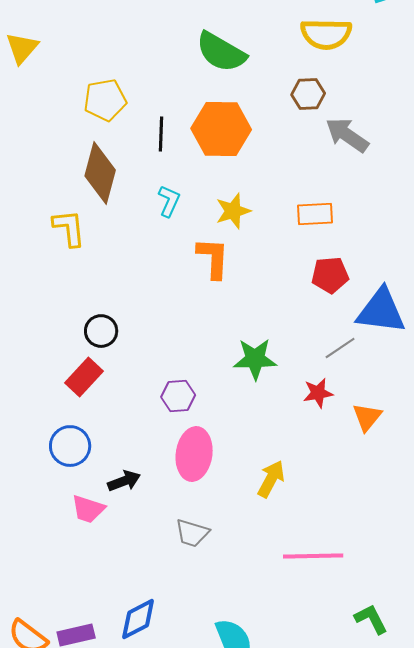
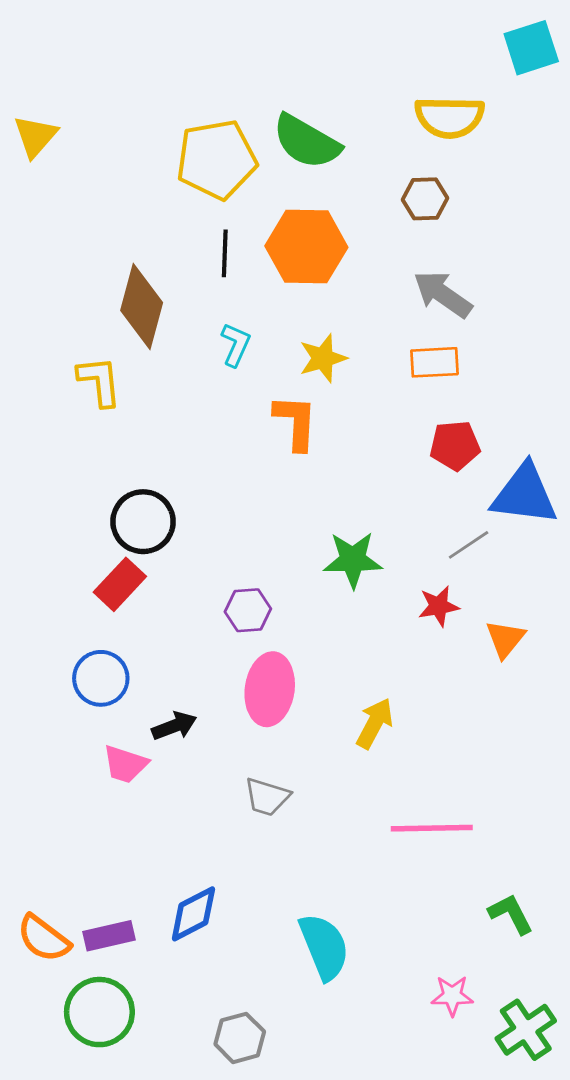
yellow pentagon: (105, 100) -> (217, 159), moved, size x1.4
gray arrow: (347, 135) -> (443, 294), moved
black circle: (101, 331) -> (143, 522), size x1.4

